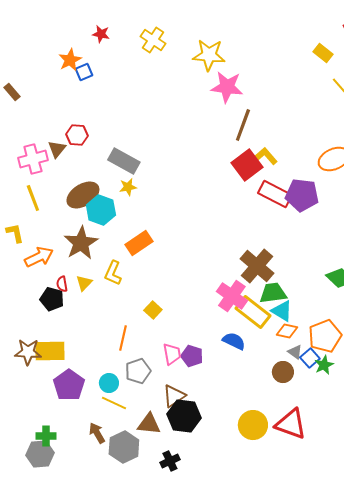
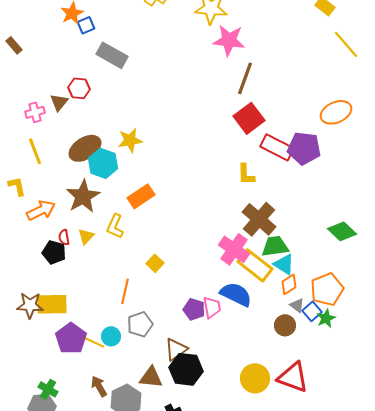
yellow L-shape: (266, 156) -> (246, 174), moved, turned -140
pink cross: (33, 159) -> (35, 112), size x0.7
gray rectangle: (124, 161) -> (112, 55), moved
yellow star: (128, 187) -> (130, 140), size x1.4
orange diamond: (287, 331) -> (289, 284), turned -45
blue semicircle: (234, 341) -> (236, 294), size x1.4
pink trapezoid: (172, 354) -> (212, 307), moved
yellow line: (114, 403) -> (92, 341), moved
green cross: (46, 436) -> (48, 389), turned 30

